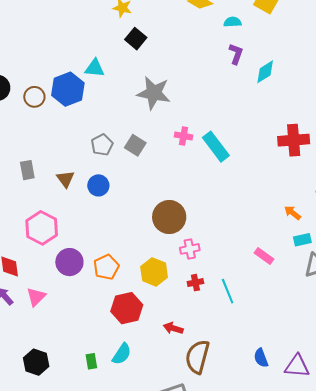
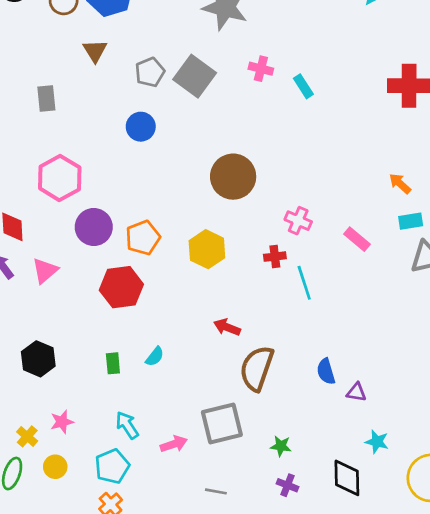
gray square: (135, 145) -> (195, 76), size x1.4
cyan rectangle: (216, 147) -> (303, 86), size x0.6
brown triangle: (65, 179) -> (95, 51), moved
pink cross: (190, 249) -> (298, 221), moved, turned 30
red cross: (195, 283) -> (275, 257), moved
red hexagon: (127, 308) -> (121, 287), moved
cyan semicircle: (122, 354) -> (155, 357), size x0.7
blue semicircle: (261, 358) -> (326, 371), moved
purple triangle: (297, 366) -> (356, 392), moved, size x0.6

